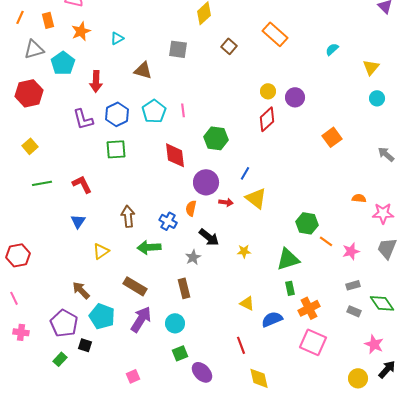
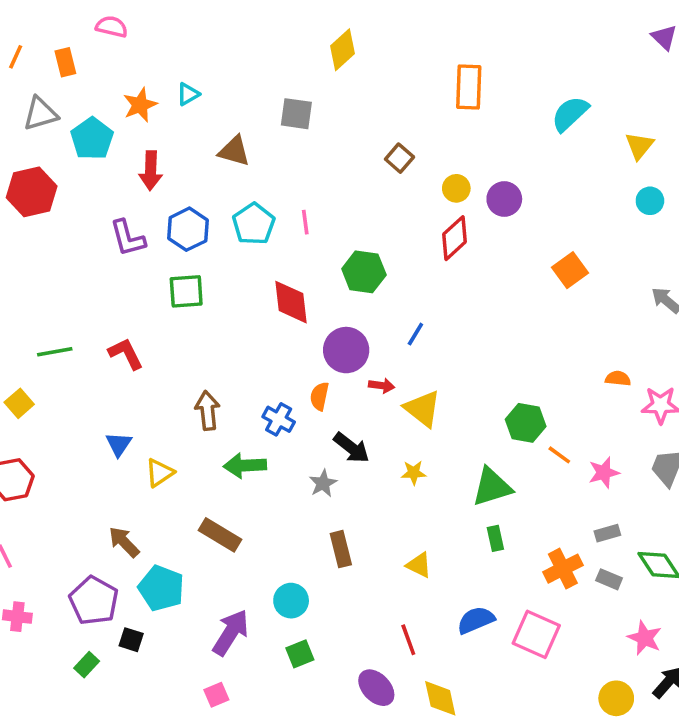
orange star: (81, 31) -> (140, 105), moved
orange rectangle: (275, 34) -> (469, 87), turned 50
brown square: (229, 46) -> (399, 158), moved
cyan semicircle: (332, 49) -> (570, 114), size x1.6
yellow square: (30, 146) -> (19, 403), moved
yellow triangle: (256, 198) -> (423, 409), moved
blue triangle: (78, 221) -> (119, 444), moved
brown rectangle: (184, 288) -> (341, 549), moved
orange cross: (309, 308) -> (563, 569), moved
purple arrow: (141, 319) -> (231, 633), moved
blue semicircle: (272, 319) -> (476, 620), moved
purple ellipse: (202, 372) -> (376, 688), moved

